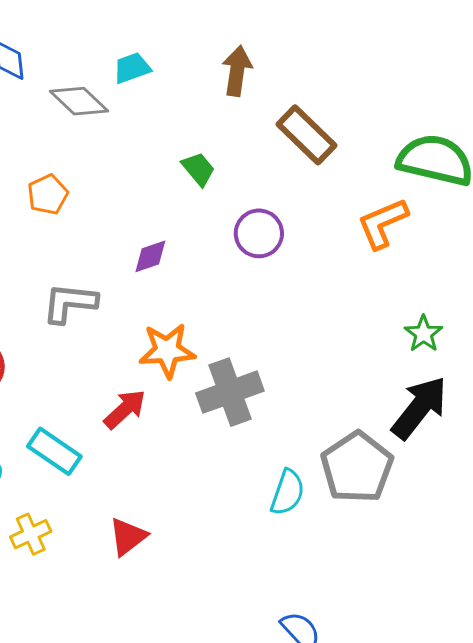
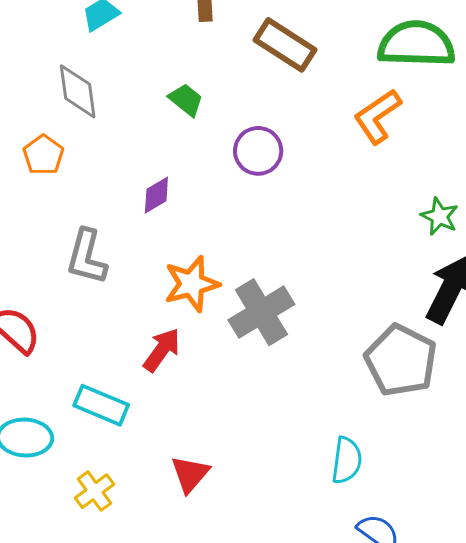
gray diamond: (79, 101) -> (78, 91), moved, turned 50
gray L-shape: (70, 303) -> (87, 257), turned -70
cyan semicircle: (287, 492) -> (347, 460), moved

